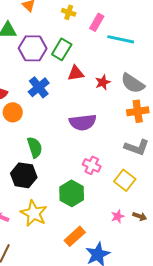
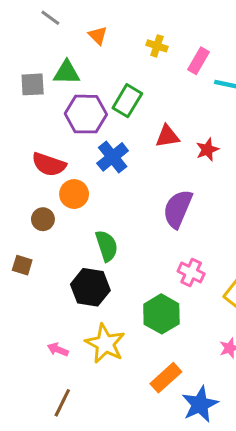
purple hexagon: (33, 48) -> (86, 114), moved
green rectangle: (62, 49) -> (127, 101), moved
purple semicircle: (83, 122) -> (178, 209), turned 120

